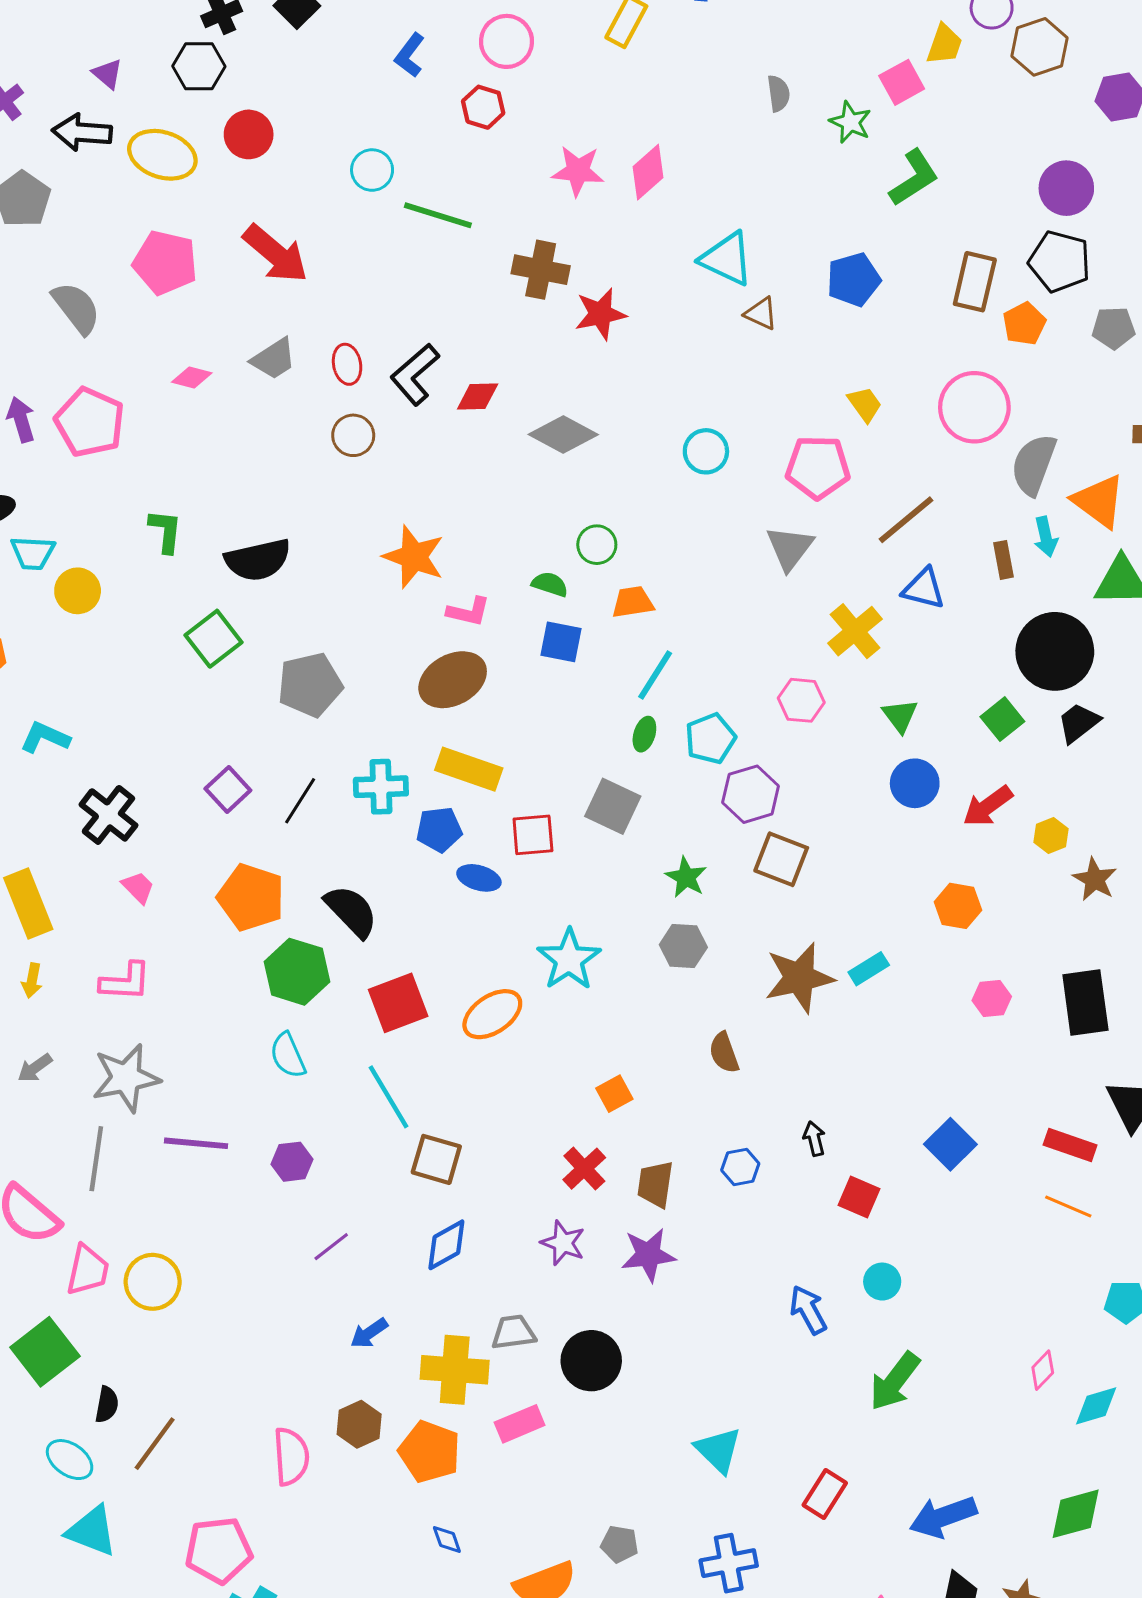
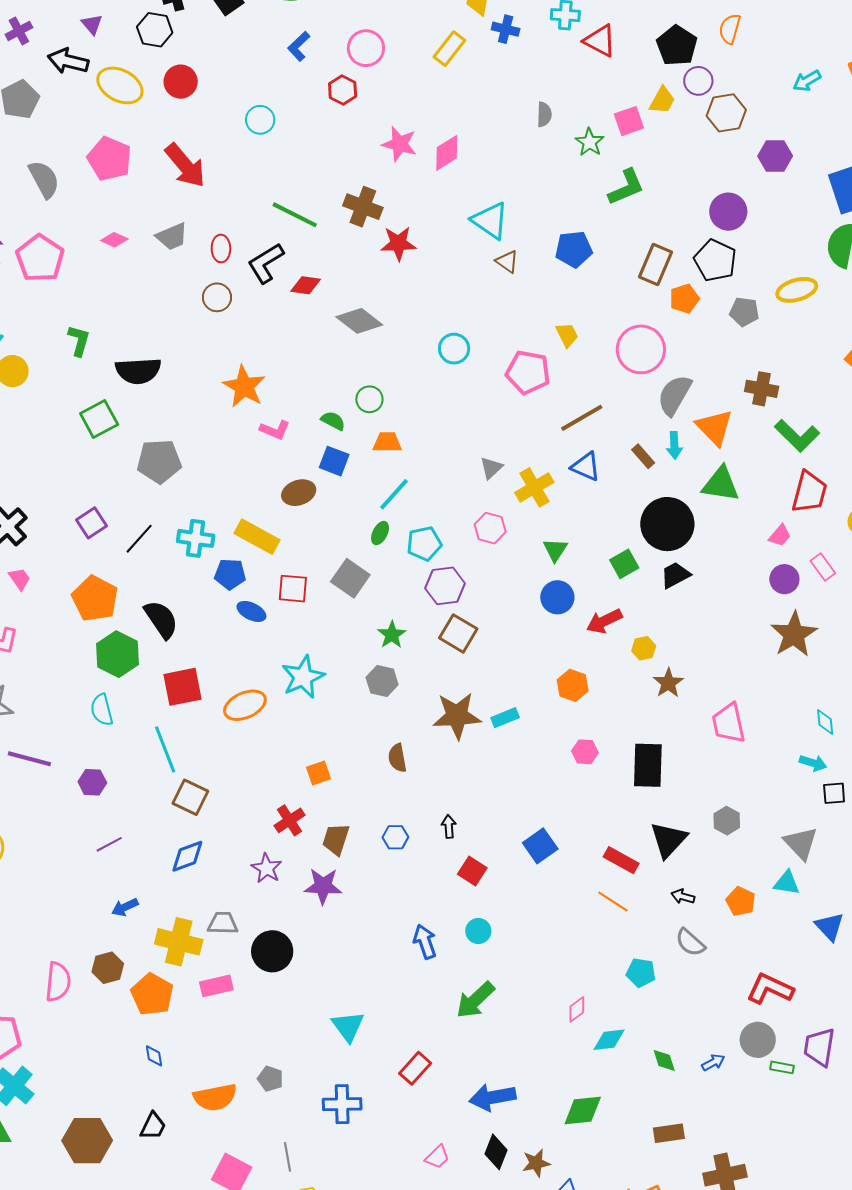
green line: (438, 215) -> (295, 215), moved
gray triangle: (790, 548) -> (491, 468), moved, size x0.7
brown rectangle: (1003, 560) -> (643, 456), turned -40
brown ellipse: (453, 680) -> (299, 493), moved, size x0.7

